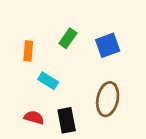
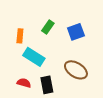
cyan rectangle: (48, 81) -> (34, 57), size x1.5
brown ellipse: (108, 99) -> (76, 70), turned -70

